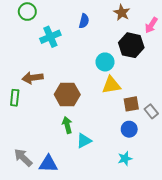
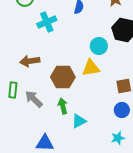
yellow triangle: (111, 85) -> (91, 68), moved
green rectangle: (15, 98) -> (13, 90), moved
gray arrow: (23, 158) -> (34, 99), moved

